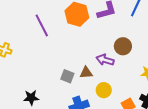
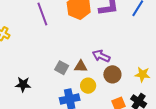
brown circle: (123, 46) -> (112, 74), moved
yellow circle: (104, 90) -> (88, 86), moved

